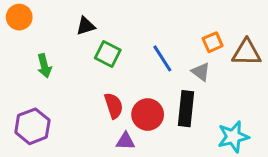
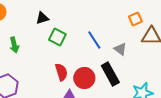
orange square: (213, 42) -> (135, 19), moved
black rectangle: (186, 109) -> (110, 74), turned -35

